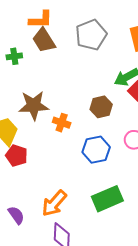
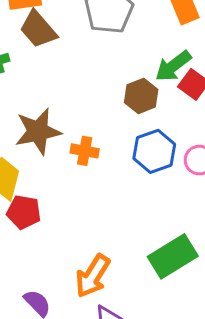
brown hexagon: (101, 107) -> (141, 96), moved
blue hexagon: (96, 150) -> (154, 151), moved

